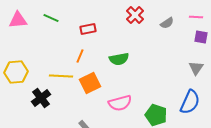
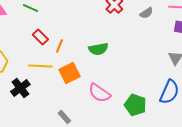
red rectangle: (88, 29) -> (40, 37), moved, turned 56
pink semicircle: (120, 103) -> (99, 93), turned 50

